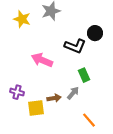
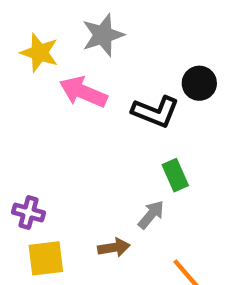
pink arrow: (42, 60) -> (83, 92), moved
brown arrow: (54, 98) -> (114, 247), moved
yellow square: (36, 108) -> (46, 258), moved

